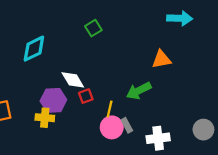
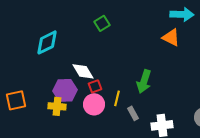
orange triangle: (161, 59) -> (171, 37), moved, turned 36
green arrow: (139, 91) -> (144, 81), turned -45
pink circle: (112, 127) -> (94, 104), moved

